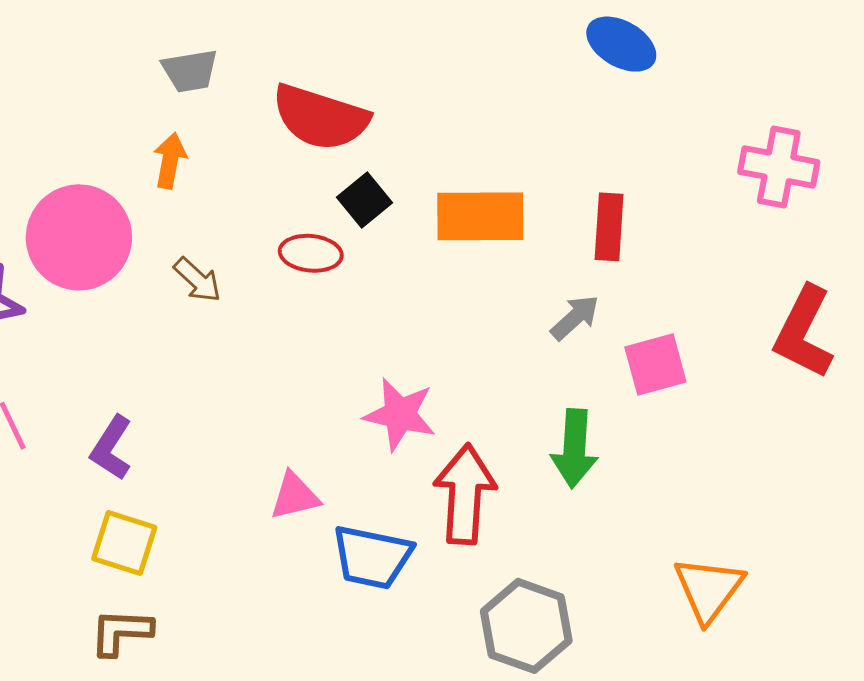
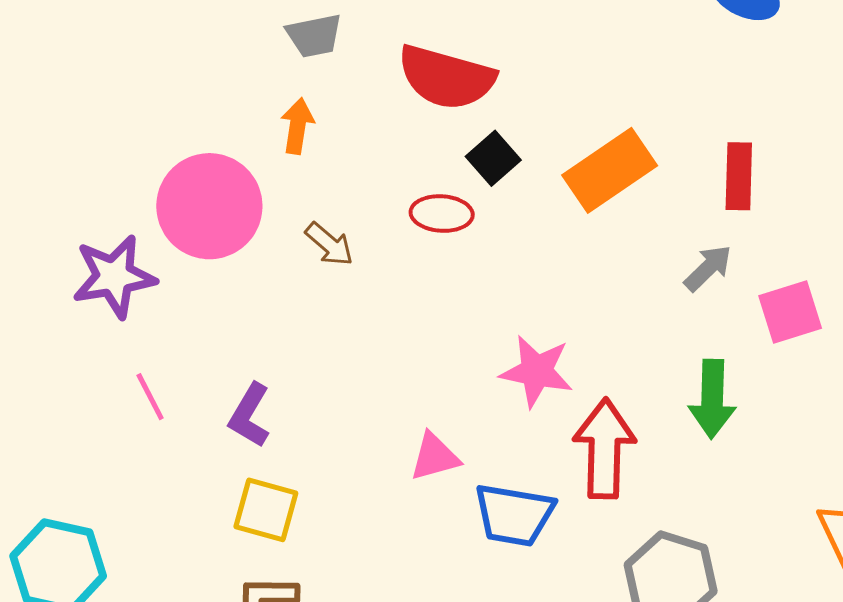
orange rectangle: (480, 216) -> (610, 170), turned -32

